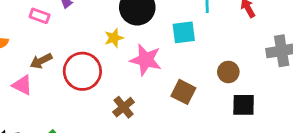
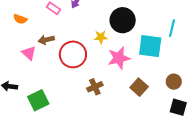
cyan square: (184, 32) -> (150, 46), size x1.4
pink star: (146, 60) -> (119, 58), turned 30

